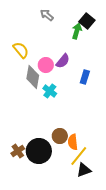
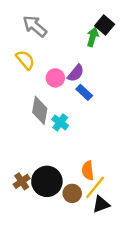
gray arrow: (47, 15) -> (35, 26), moved, size x1.5
gray diamond: (33, 77) -> (40, 110), moved
blue rectangle: (85, 77) -> (84, 92), moved, turned -64
cyan cross: (50, 91) -> (60, 122), moved
brown circle: (60, 136) -> (72, 193), moved

